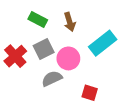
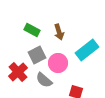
red cross: (15, 56) -> (18, 72), moved
gray semicircle: (52, 79) -> (44, 80), turned -114

